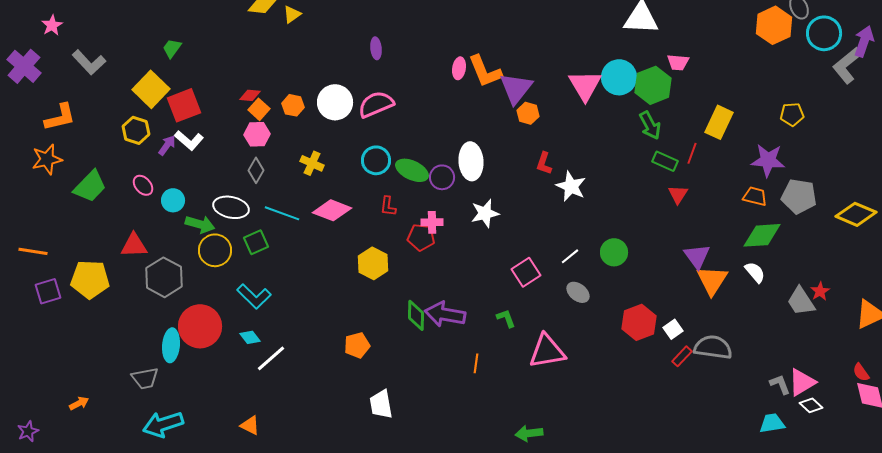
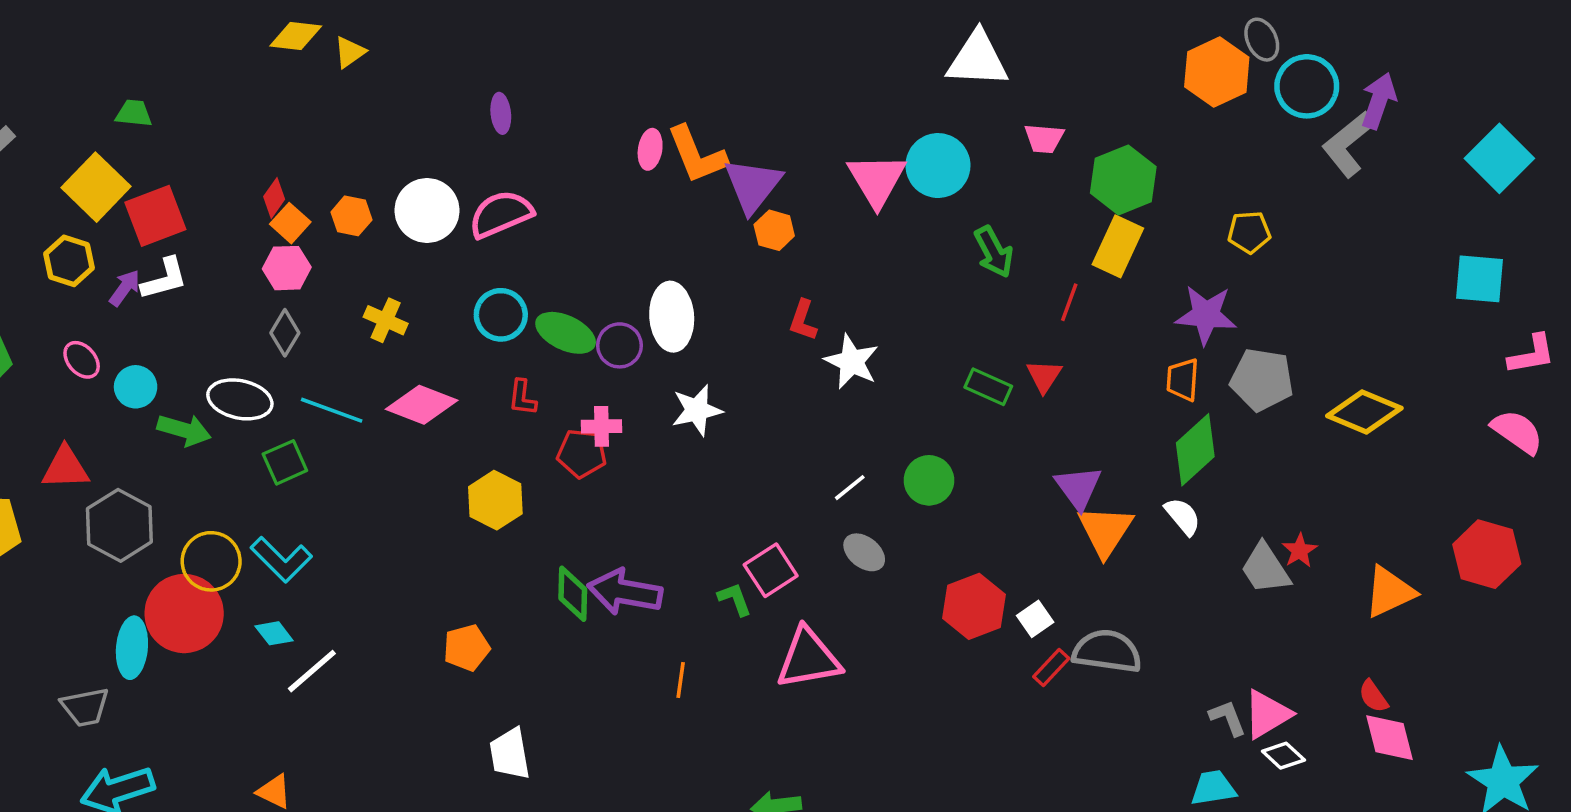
green trapezoid: (172, 48) -> (134, 113), turned 60
green hexagon: (653, 85) -> (1123, 180), moved
red diamond: (250, 95) -> (274, 198), turned -60
white L-shape: (189, 140) -> (164, 279), turned -56
green rectangle: (665, 161) -> (988, 387), moved
orange trapezoid: (755, 196) -> (1183, 380), turned -100
green diamond: (762, 235) -> (1195, 450), turned -39
yellow circle: (215, 250) -> (211, 561), moved
pink square: (526, 272) -> (771, 570), moved

